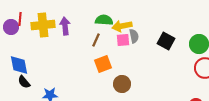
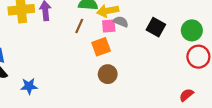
gray semicircle: (134, 36) -> (121, 22), turned -56
orange square: (103, 64) -> (101, 47), moved

